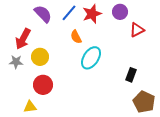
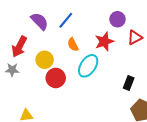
red star: (92, 14) -> (104, 42), moved
yellow circle: (40, 57) -> (45, 60), moved
red circle: (43, 85) -> (56, 78), moved

